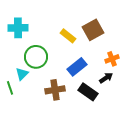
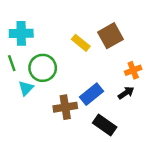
blue rectangle: (77, 67) -> (91, 94), moved
green line: (10, 88) -> (12, 63), moved
black rectangle: (88, 92) -> (105, 125), moved

